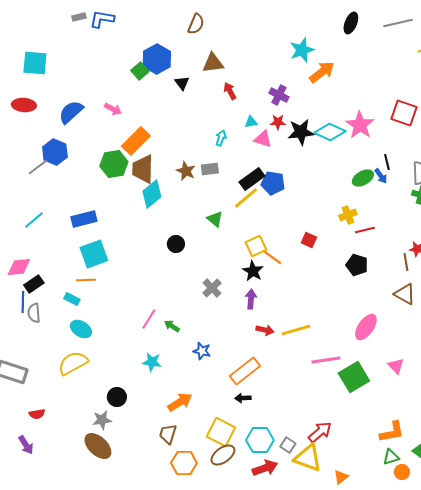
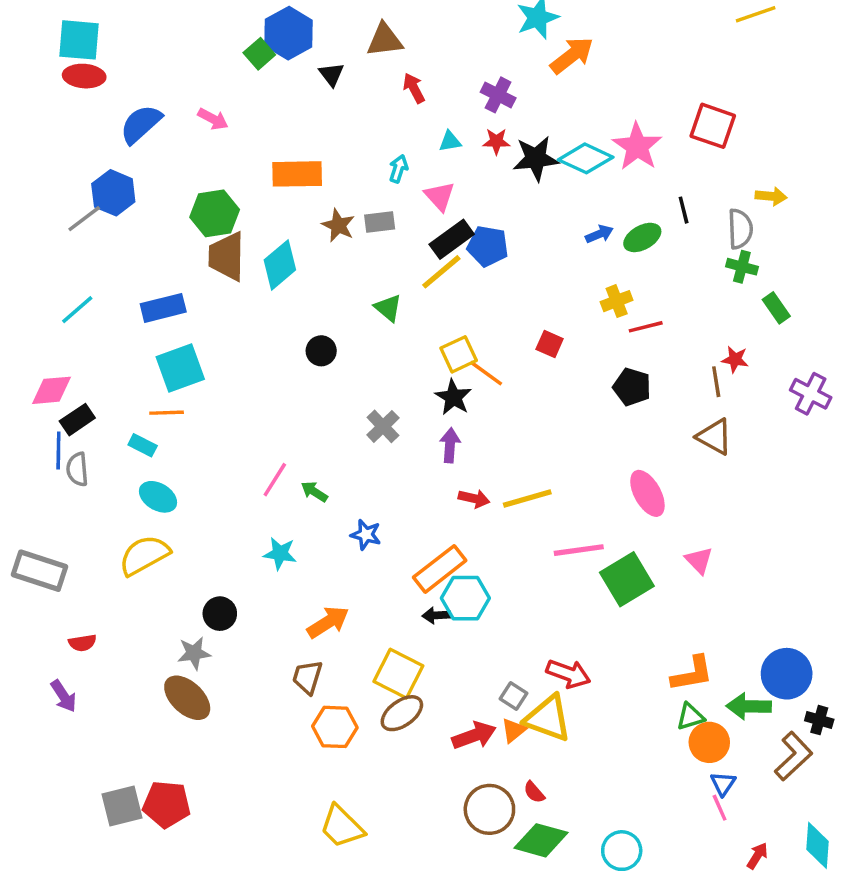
red ellipse: (24, 105) -> (84, 76), moved
pink triangle: (263, 139) -> (440, 196), moved, turned 30
orange rectangle: (136, 141) -> (297, 174), moved, turned 44
brown trapezoid: (143, 169) -> (227, 256), moved
blue arrow: (381, 176) -> (599, 234), moved, turned -77
pink ellipse: (366, 327) -> (647, 493), turned -64
red arrow: (320, 432) -> (568, 674), turned 60
cyan hexagon: (260, 440) -> (465, 598), moved
orange circle: (402, 472) -> (709, 742), size x1.5
orange triangle: (341, 477) -> (514, 730), moved

